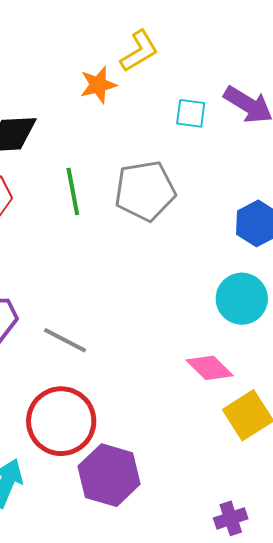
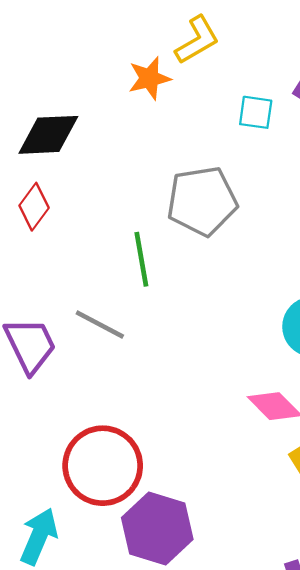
green line: (73, 191) -> (141, 259), moved
gray line: (65, 340) -> (100, 325), moved

